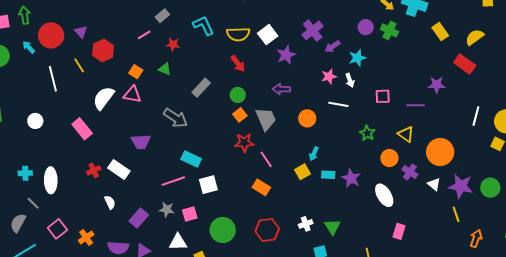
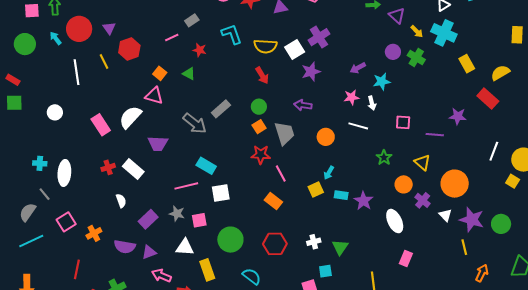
purple cross: (313, 30) -> (319, 37), moved
gray rectangle: (201, 88) -> (221, 109), moved
white semicircle: (104, 98) -> (130, 117), moved

